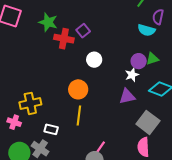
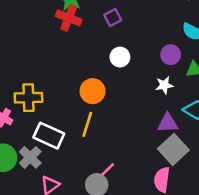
red cross: (64, 39) -> (69, 18), moved
purple circle: (139, 61) -> (171, 55), moved
purple triangle: (127, 96) -> (168, 123), moved
white rectangle: (51, 129) -> (49, 136), size x1.6

